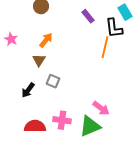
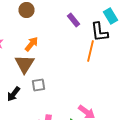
brown triangle: (39, 60) -> (24, 64), size x1.5
gray square: (53, 81) -> (38, 85), turned -32

